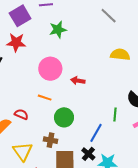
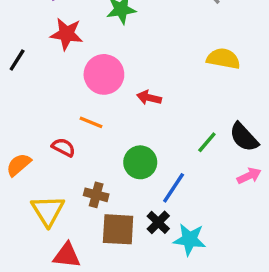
red star: (16, 42) -> (67, 34), moved
red semicircle: (21, 114) -> (63, 147), moved
green line: (115, 115) -> (207, 142), moved, turned 32
green circle: (64, 117) -> (140, 162), moved

